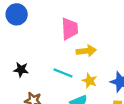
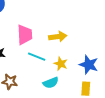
pink trapezoid: (70, 29) -> (25, 35), moved

